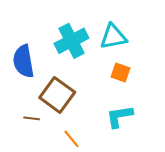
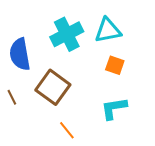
brown line: (32, 118) -> (12, 97), moved, turned 56

